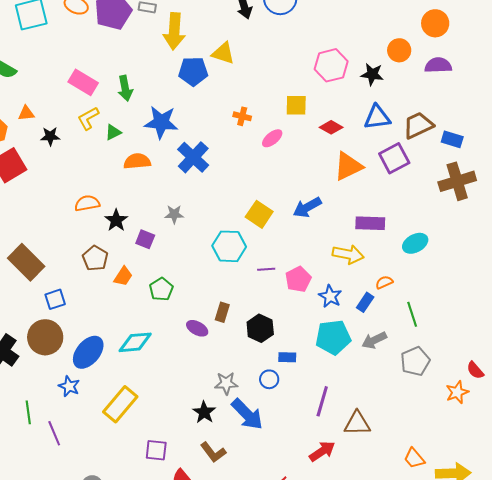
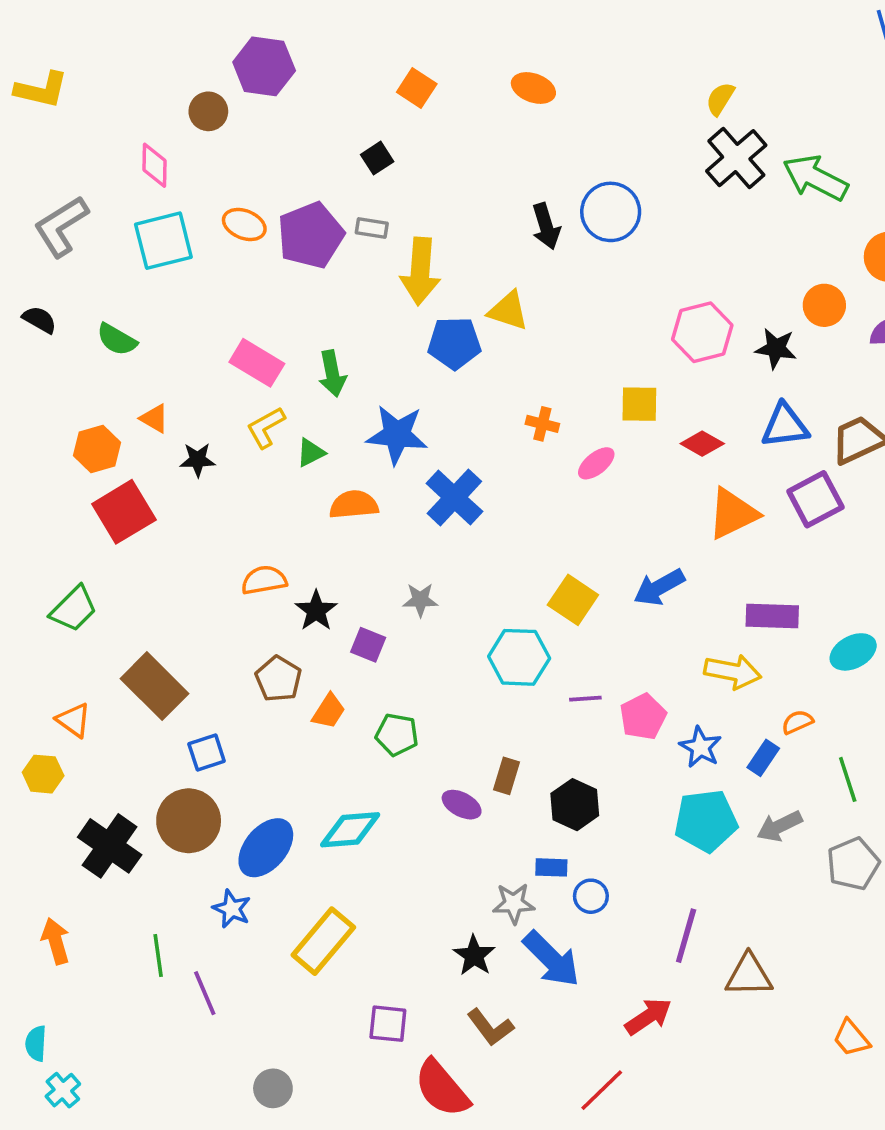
orange triangle: (26, 113) -> (154, 418), turned 36
green pentagon: (161, 289) -> (397, 735), turned -30
blue rectangle: (287, 357) -> (551, 867), moved
red arrow: (322, 451) -> (648, 1017), moved

